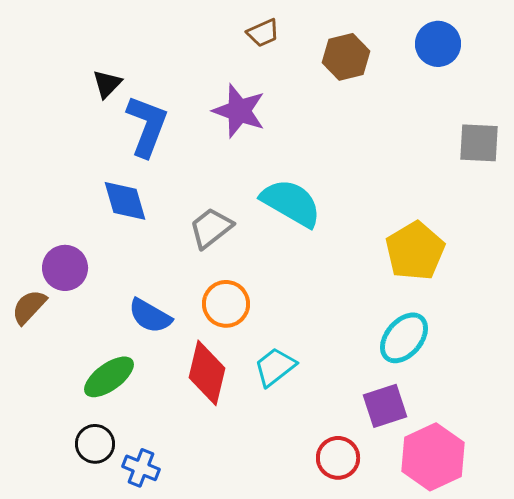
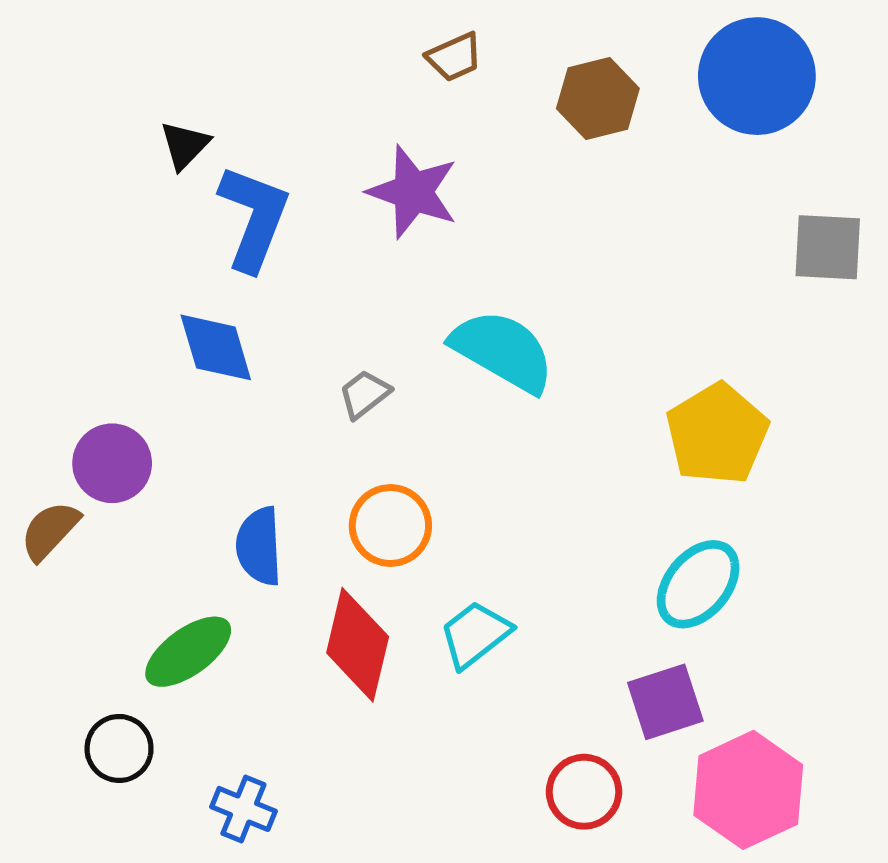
blue circle: (438, 44) -> (757, 76), size x1.5
gray trapezoid: (211, 228) -> (364, 394), size x0.7
blue semicircle: (150, 316) -> (259, 546), turned 57
black circle: (95, 444) -> (119, 748), moved

